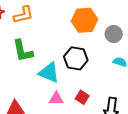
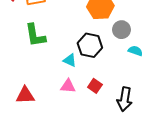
gray circle: (114, 34) -> (121, 30), moved
cyan triangle: (49, 73) -> (70, 60), moved, size x0.6

